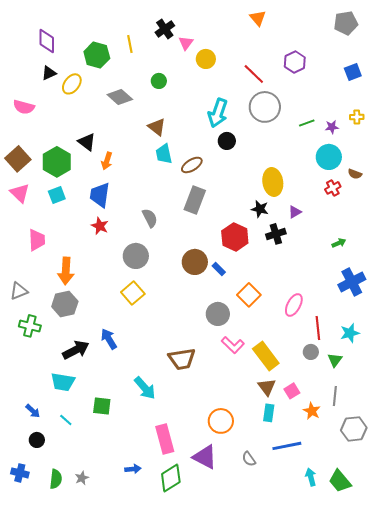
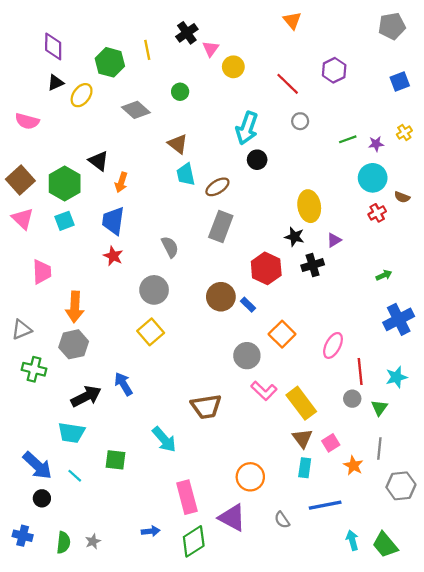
gray circle: (265, 107) -> (300, 121), size x0.5
yellow cross: (357, 117) -> (404, 133), turned -32
blue arrow: (33, 411) -> (37, 465), size x1.8

